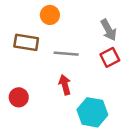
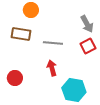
orange circle: (50, 15) -> (31, 10), moved

